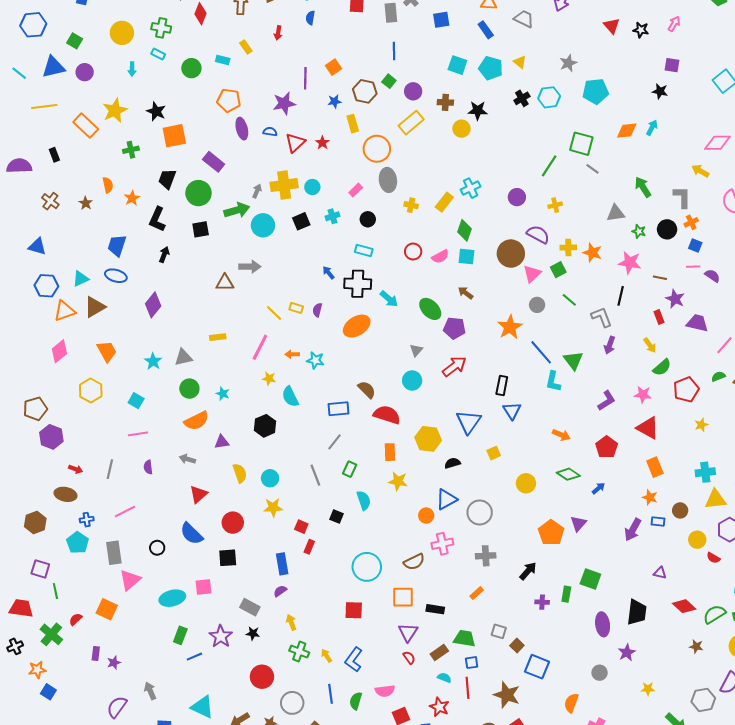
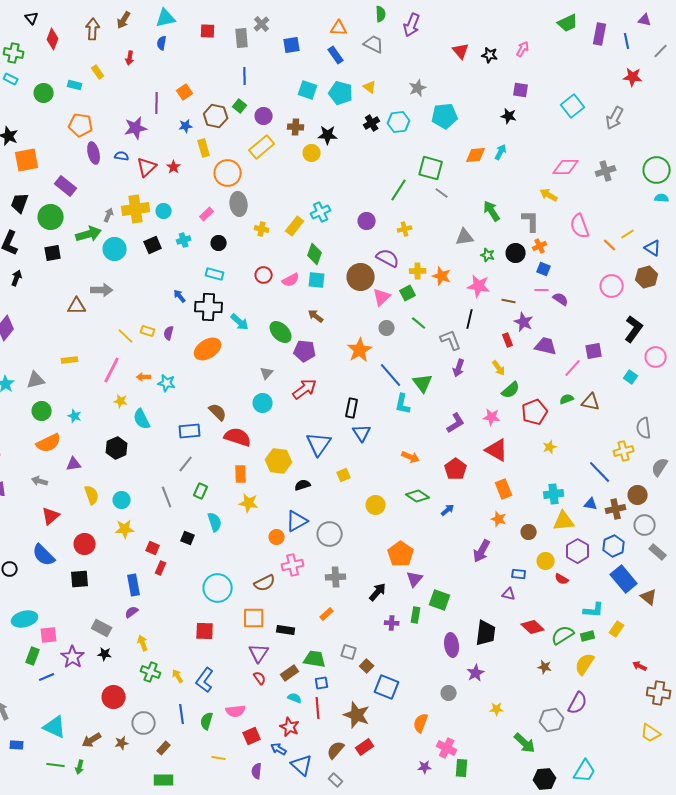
blue rectangle: (658, 522) -> (519, 574), moved
purple triangle: (578, 524) -> (415, 579), moved
pink square: (204, 587) -> (49, 635), moved

